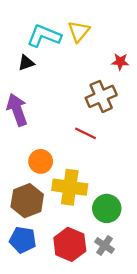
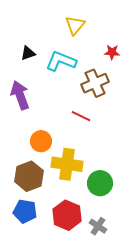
cyan L-shape: (44, 36) -> (61, 61), moved
gray cross: (105, 245) -> (98, 226), moved

